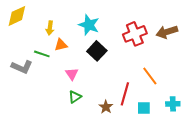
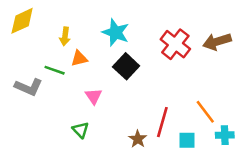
red cross: (135, 34) -> (175, 44), turned -30
orange line: (150, 76) -> (205, 112), moved
green triangle: (75, 97) -> (81, 130), moved, turned -40

